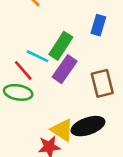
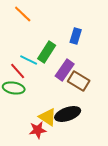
purple rectangle: (65, 69) -> (65, 70), moved
brown rectangle: (102, 83) -> (79, 81), turned -45

